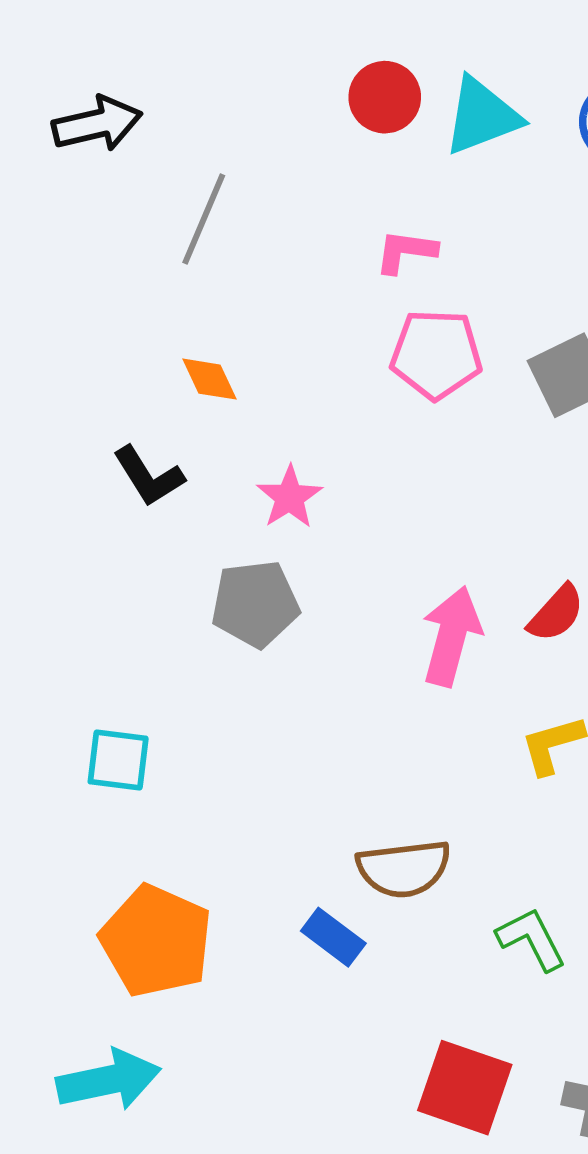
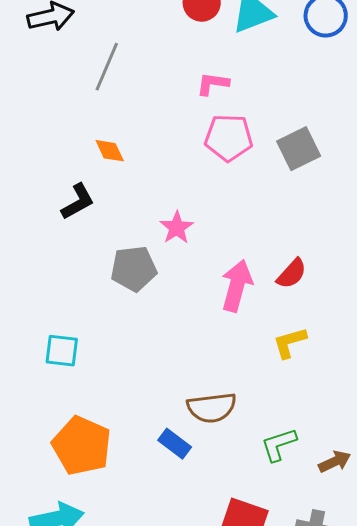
black L-shape: (149, 476) -> (78, 202), turned -87
pink star: (290, 497) -> (177, 228), moved
green L-shape: (531, 939) -> (279, 445), turned -81

